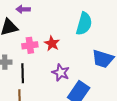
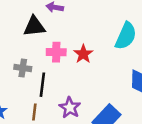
purple star: (61, 73) -> (70, 108), moved

